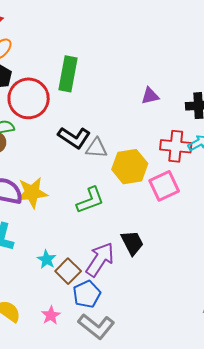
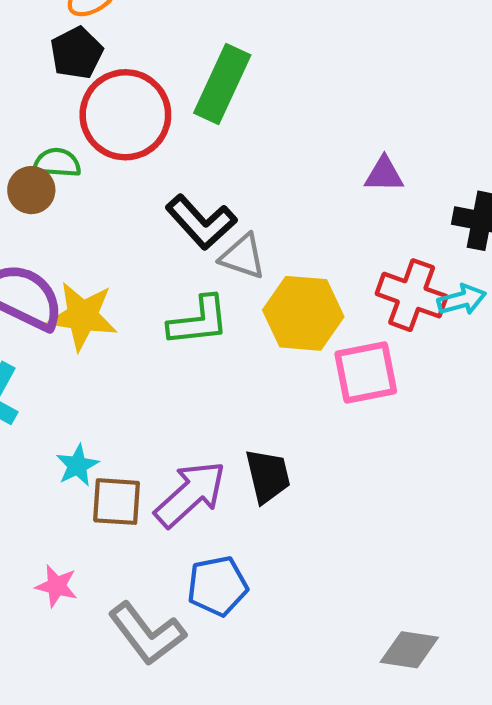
green L-shape: (90, 200) -> (199, 321), moved
brown square: (68, 271) -> (117, 502), turned 35
blue pentagon: (87, 294) -> (217, 586), moved
pink star: (51, 315) -> (56, 586), turned 30

